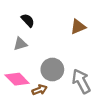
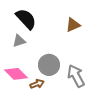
black semicircle: (28, 20) -> (26, 19), size x1.6

